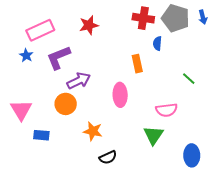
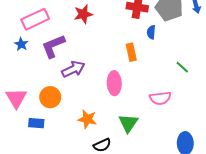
orange circle: (66, 104) -> (50, 97), moved
green triangle: (153, 135) -> (128, 123), moved

